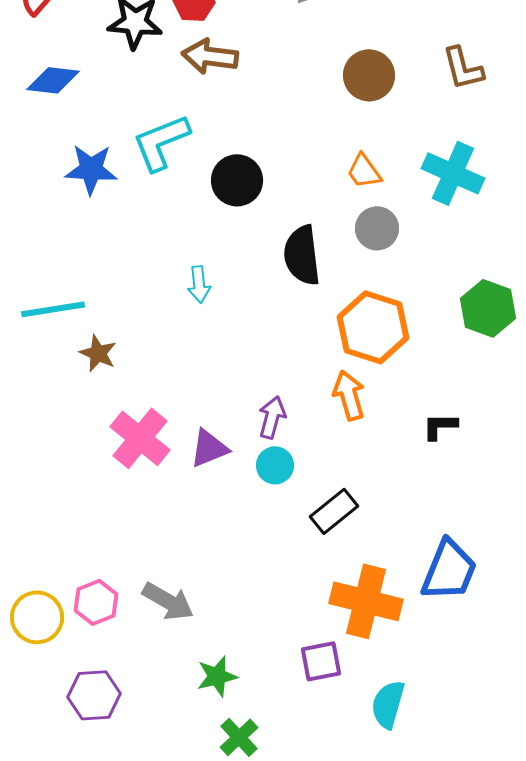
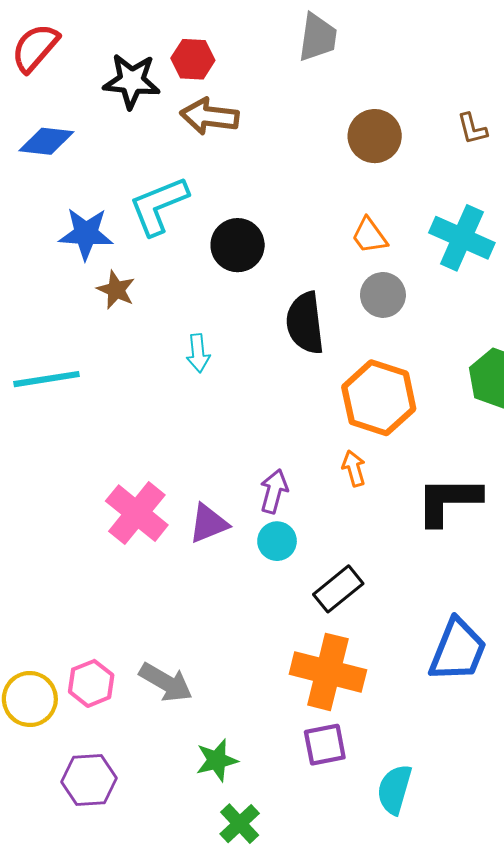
brown L-shape: (463, 68) -> (472, 129), size x0.7
brown star: (98, 353) -> (116, 290), moved
orange arrow: (349, 395) -> (354, 468), size x0.7
black L-shape: (440, 426) -> (448, 501), size x1.8
orange cross: (366, 601) -> (328, 672), moved

